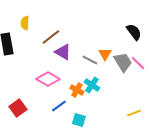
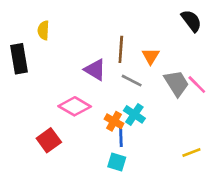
black semicircle: (134, 32) -> (191, 21), moved
brown line: (51, 37) -> (121, 49), moved, turned -48
orange triangle: (105, 54) -> (151, 56), moved
blue line: (59, 106) -> (121, 136), moved, turned -56
red square: (18, 108) -> (49, 140), moved

